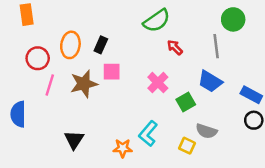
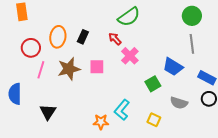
gray line: (216, 46) -> (192, 44), moved
red arrow: (175, 47) -> (115, 39), moved
pink square: (112, 72) -> (97, 67), moved
pink cross: (158, 83) -> (130, 56), moved
gray semicircle: (206, 131) -> (179, 103), moved
black triangle: (74, 140) -> (48, 112), moved

